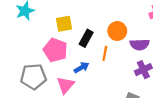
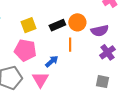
black rectangle: (86, 38) -> (57, 25), moved, turned 49

